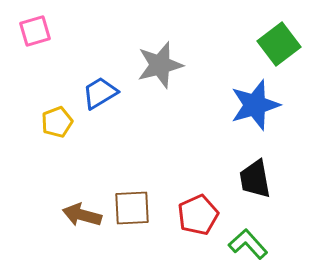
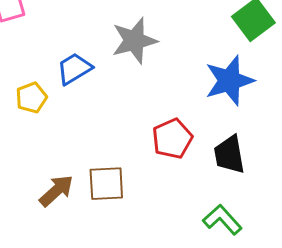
brown arrow: (82, 215) -> (56, 191), turned 123
red pentagon: (198, 215) -> (172, 139), moved

